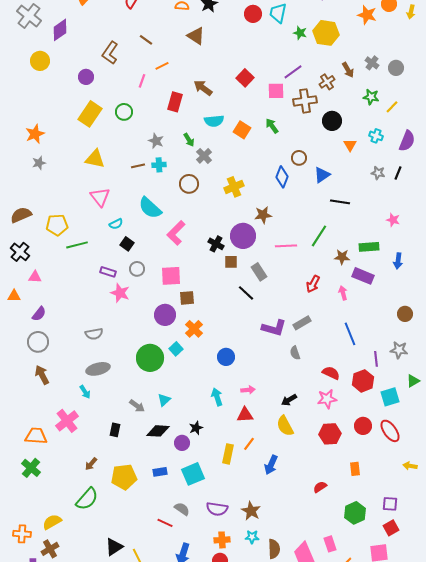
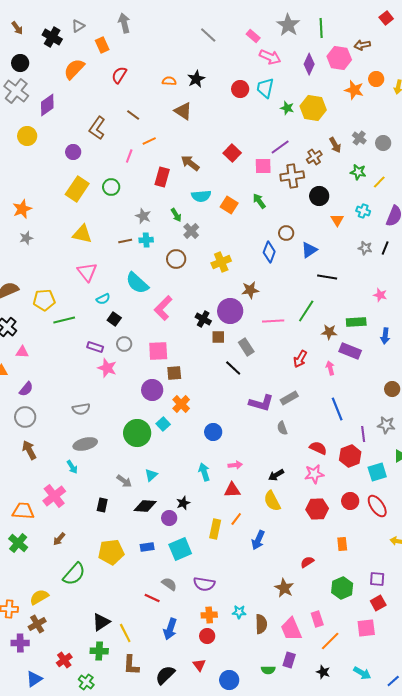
brown arrow: (91, 464) -> (59, 539), moved
brown star: (251, 511) -> (284, 588), moved

